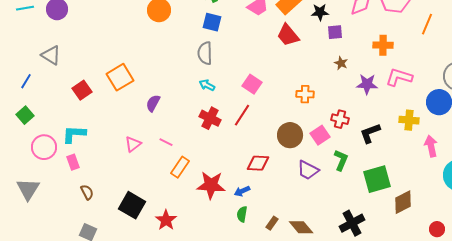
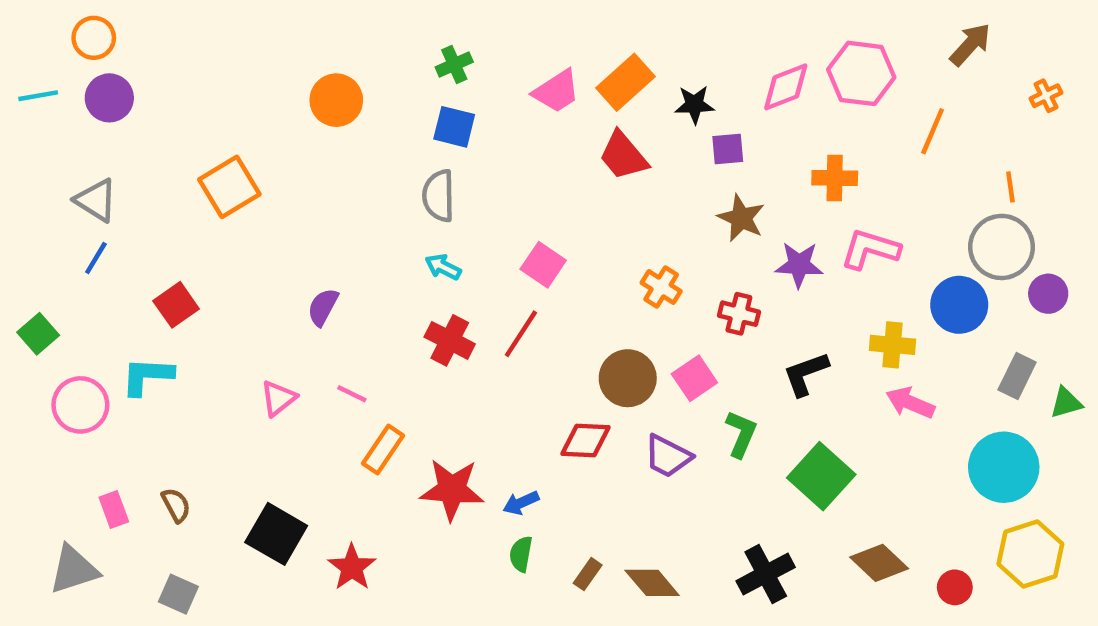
brown star: (341, 63) -> (741, 218), size x1.5
orange square: (120, 77) -> (229, 187), moved
blue line: (26, 81) -> (96, 258), moved
red square: (82, 90) -> (176, 305), moved
orange cross: (305, 94) -> (661, 287), turned 30
red cross: (340, 119) -> (739, 314), moved
pink arrow: (431, 146) -> (910, 403), moved, turned -55
pink rectangle: (73, 162) -> (114, 510), moved
red diamond: (258, 163) -> (585, 441), moved
green square: (377, 179) -> (821, 476), turned -32
gray triangle: (28, 189) -> (74, 570), moved, turned 40
brown diamond: (403, 202) -> (879, 563), moved, turned 70

